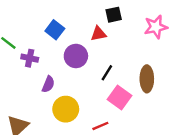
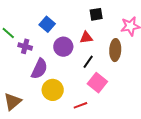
red triangle: (98, 34) -> (86, 38), moved
brown ellipse: (147, 79) -> (115, 50), moved
purple semicircle: (48, 84) -> (39, 69), size x1.5

